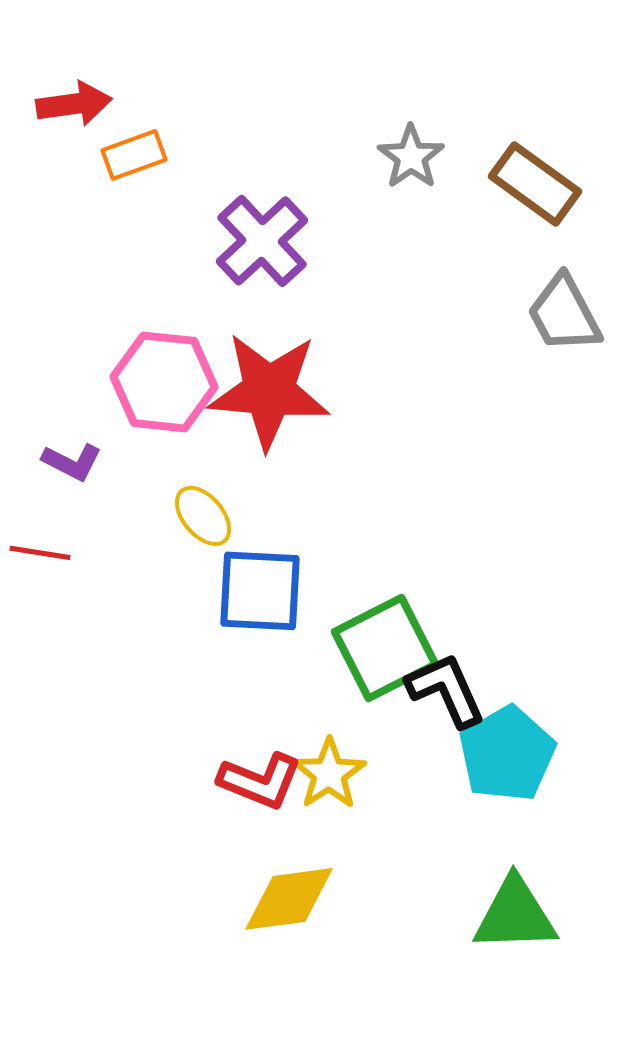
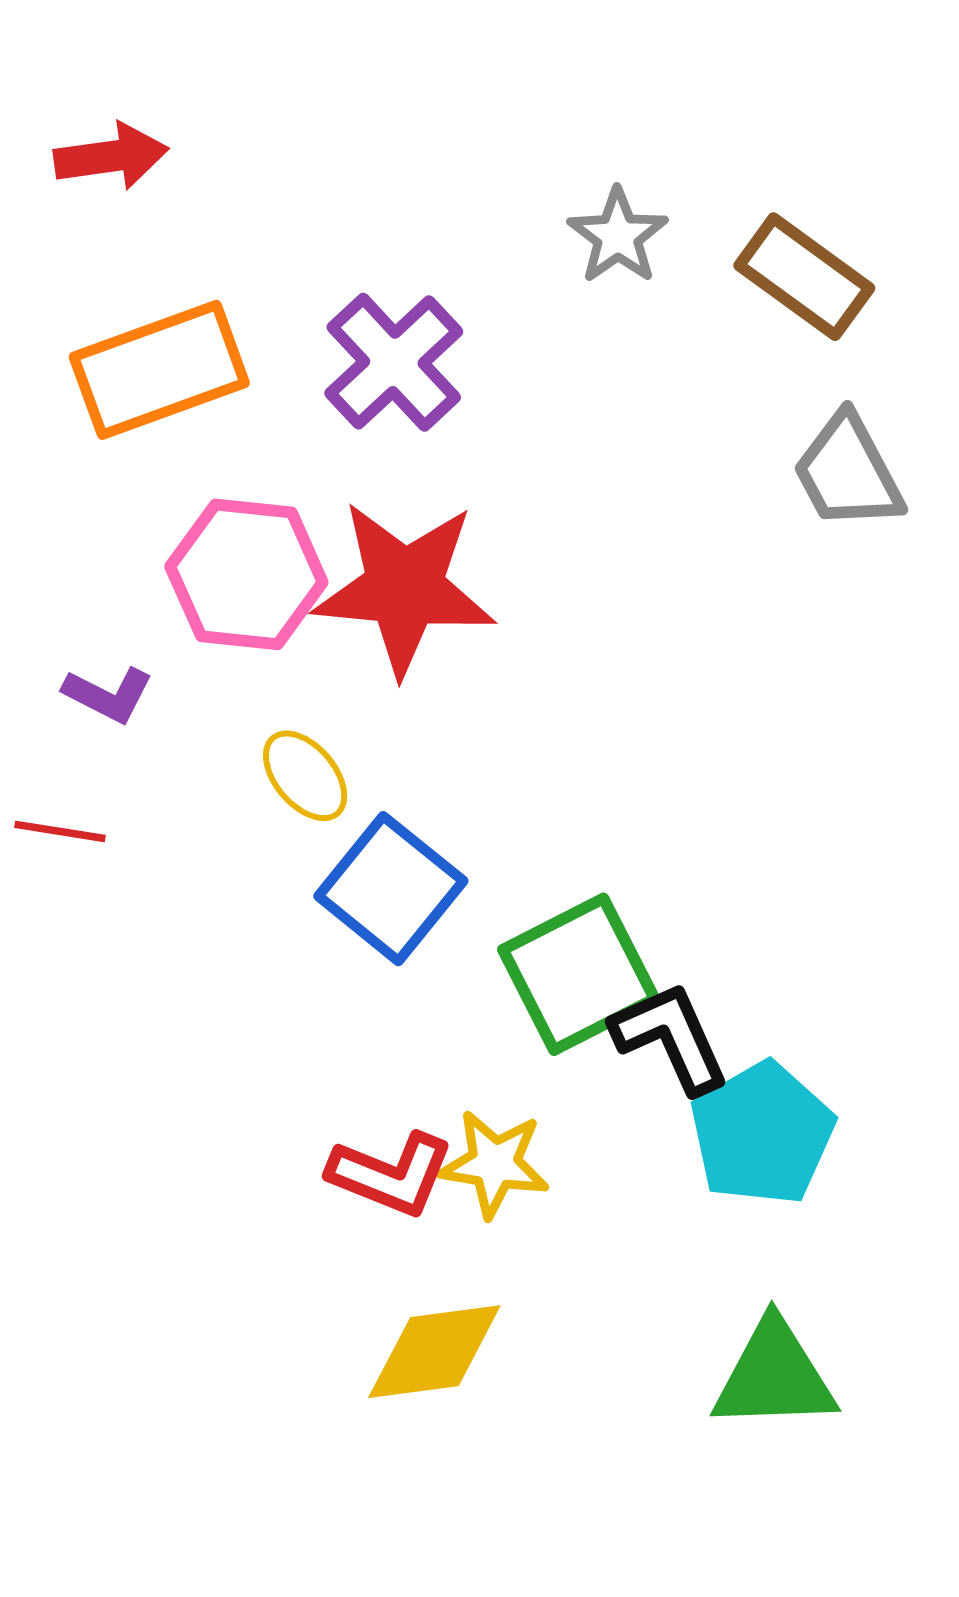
orange rectangle: (134, 155) -> (159, 370), moved, size x1.8
blue square: (260, 591) -> (391, 889), turned 36
yellow star: (329, 774) -> (495, 1164), turned -30

